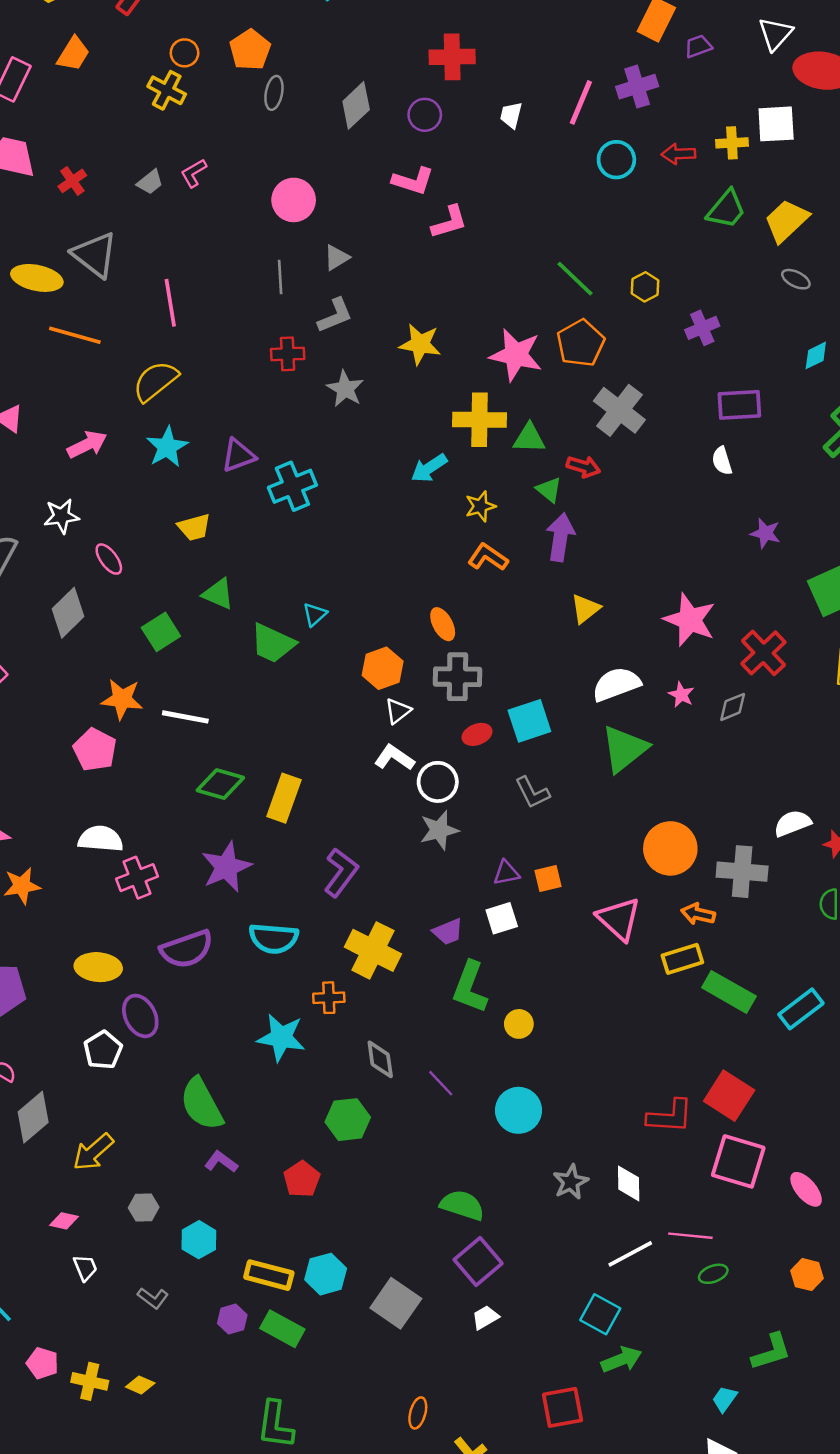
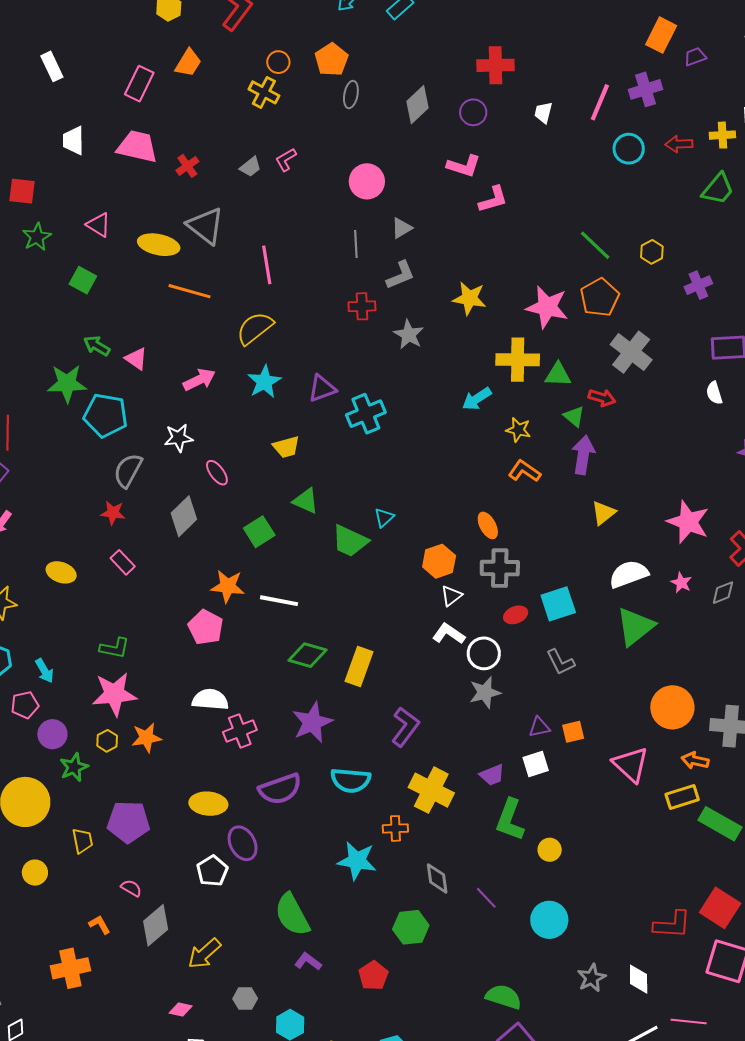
yellow star: (480, 506) -> (518, 430), turned 30

